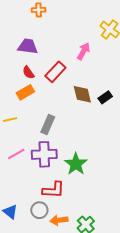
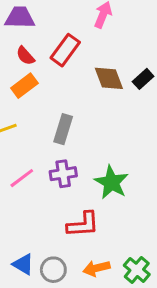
purple cross: (44, 154) -> (63, 174), size x0.7
gray circle: (39, 210) -> (53, 270), moved

